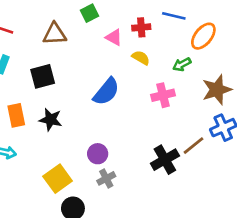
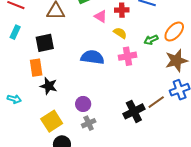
orange ellipse: (203, 36) -> (174, 32), moved
blue semicircle: (106, 92) -> (92, 57), turned -125
pink cross: (163, 95) -> (127, 56), moved
orange rectangle: (16, 115) -> (36, 68), moved
black star: (51, 120) -> (49, 86), moved

